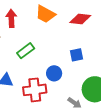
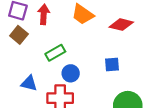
blue circle: (54, 73) -> (71, 73), moved

